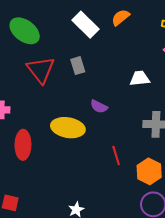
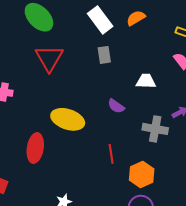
gray rectangle: (78, 66) -> (104, 55), moved
purple semicircle: (99, 107) -> (116, 106), moved
red ellipse: (23, 145) -> (35, 148), moved

